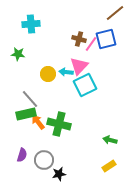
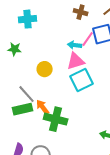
brown cross: (79, 39) -> (81, 12), moved
pink triangle: (79, 66) -> (76, 61), turned 30
cyan arrow: (66, 72) -> (75, 45), moved
orange arrow: (38, 122) -> (43, 107), moved

